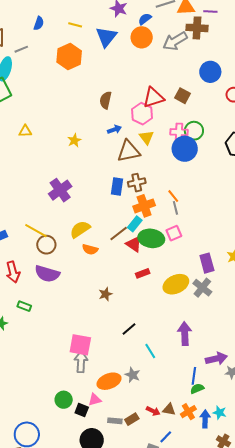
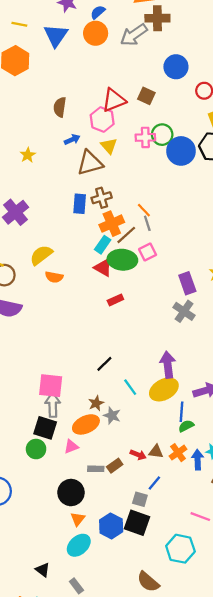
blue circle: (185, 149) -> (181, 151), moved
brown line: (119, 234) -> (126, 235), moved
yellow ellipse: (176, 284) -> (164, 389), moved
brown star: (105, 294) -> (96, 403), moved
black square: (82, 410) -> (45, 428), moved, size x1.5

